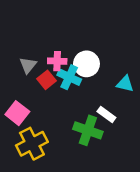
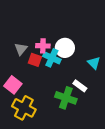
red square: (47, 80) -> (35, 60), turned -32
cyan triangle: (125, 84) -> (94, 63), turned 32
yellow cross: (32, 144) -> (24, 108), turned -35

